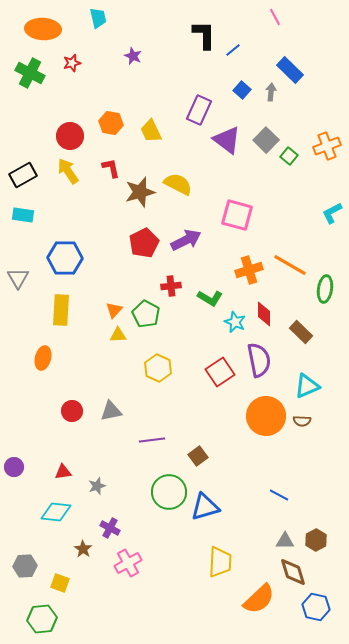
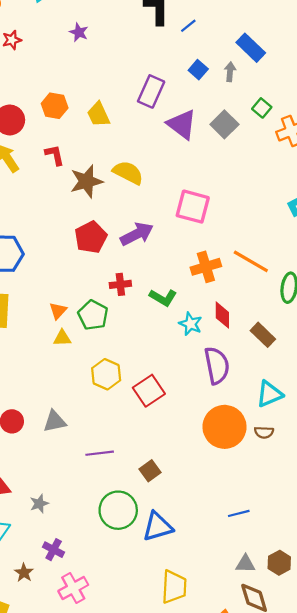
green square: (289, 156) -> (262, 108), moved
red square: (220, 372) -> (149, 391), moved
blue line: (279, 495) -> (239, 513), turned -42

